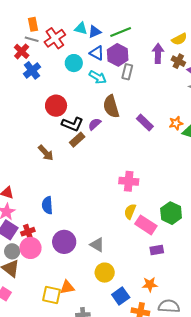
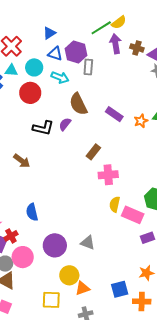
cyan triangle: (81, 29) -> (11, 70), moved
green line: (121, 32) -> (101, 28), moved
yellow semicircle: (179, 39) -> (119, 22), moved
red circle: (56, 106) -> (30, 93), moved
orange star: (176, 123) -> (141, 121), moved
brown rectangle: (77, 140) -> (93, 152), moved
red cross: (28, 232) -> (11, 236), moved
yellow circle: (105, 273) -> (69, 275), moved
orange triangle: (67, 287) -> (82, 288), moved
blue square: (121, 296) -> (120, 289), turned 30

